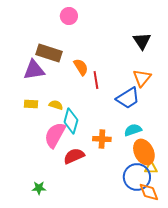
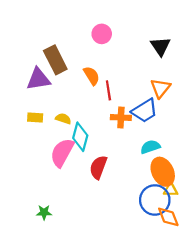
pink circle: (69, 16) -> (102, 34), moved
brown rectangle: (49, 53) -> (55, 60), turned 45
orange cross: (102, 139) -> (121, 118), moved
red semicircle: (74, 156) -> (98, 167), moved, turned -45

